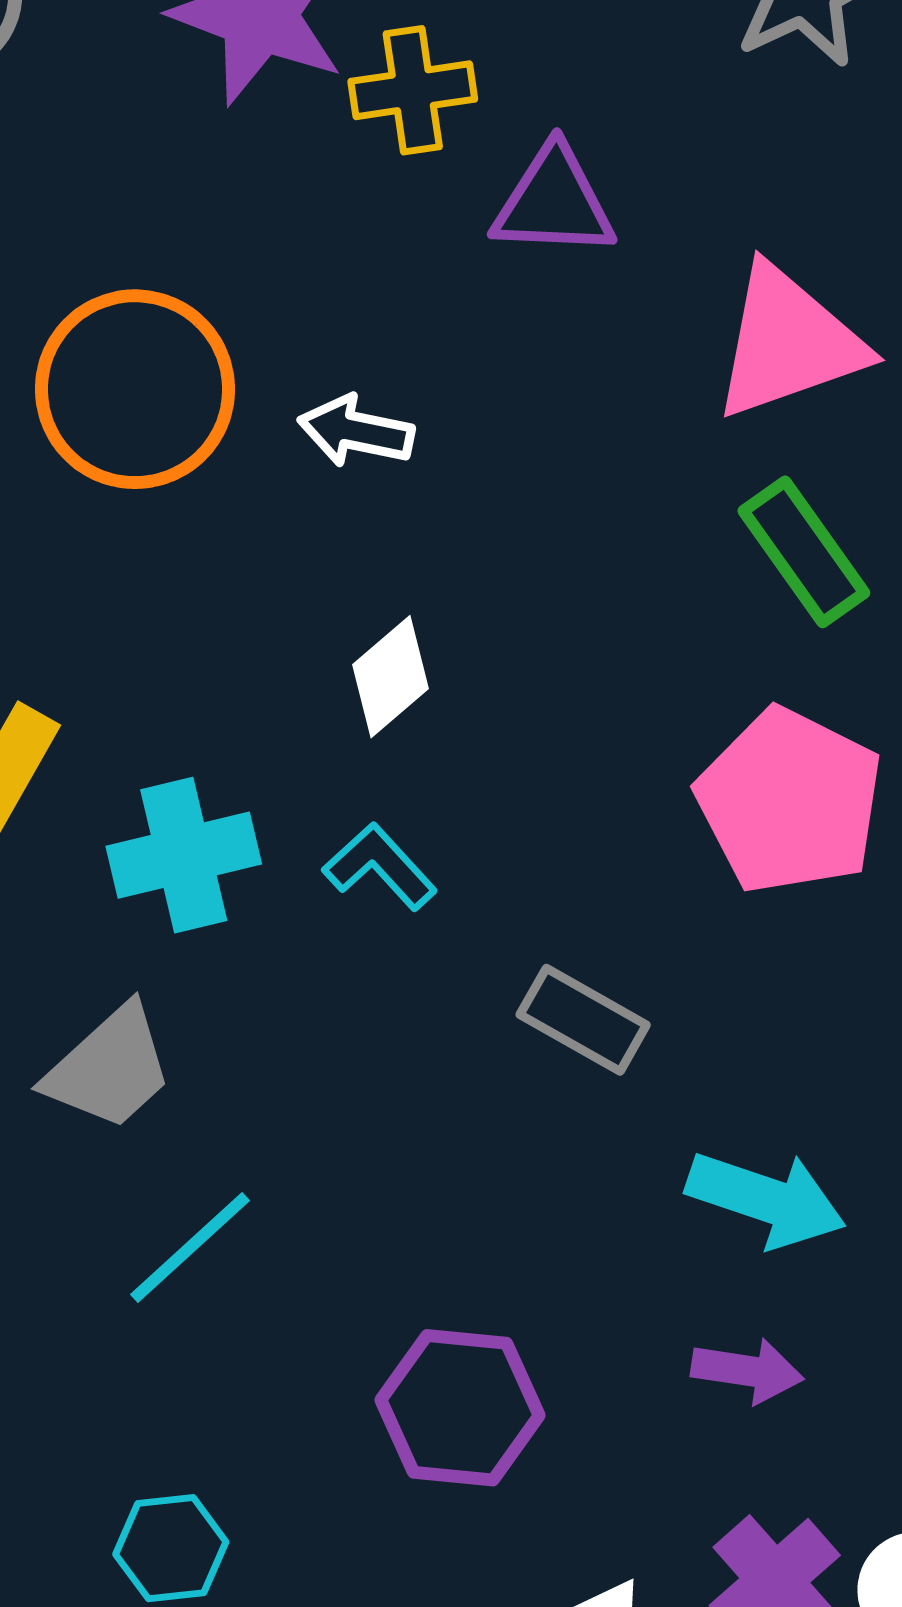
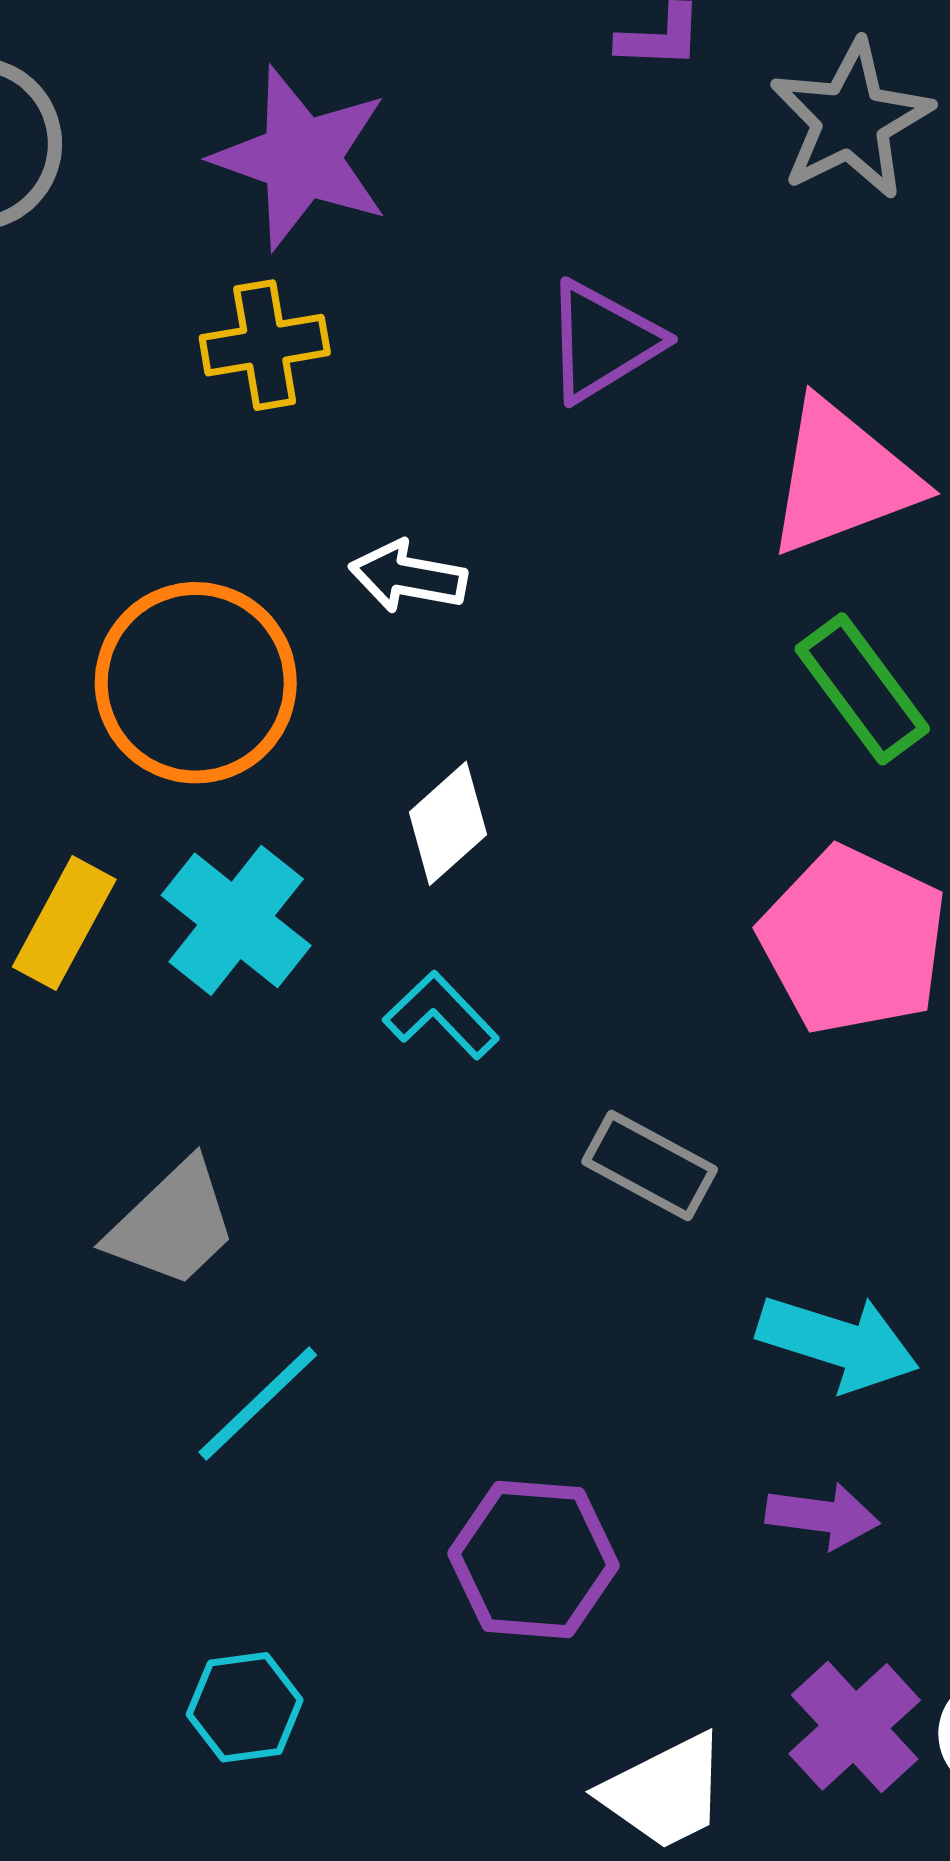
yellow cross: (413, 90) -> (265, 345), moved
purple triangle: (554, 202) -> (602, 341), turned -33
orange circle: (135, 389) -> (196, 683), moved
cyan cross: (184, 855) -> (236, 920), moved, turned -37

